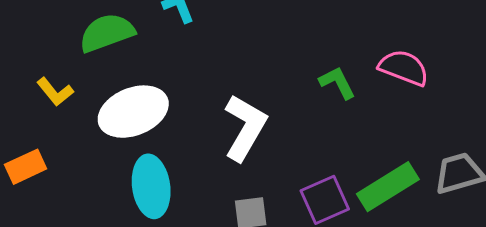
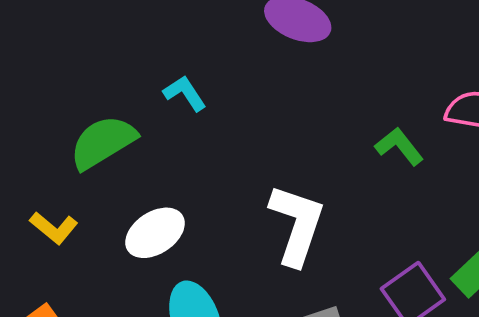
white ellipse: (133, 112) -> (155, 233), size x0.7

